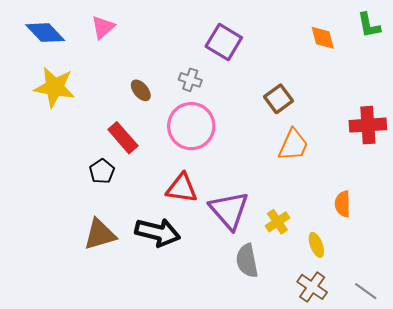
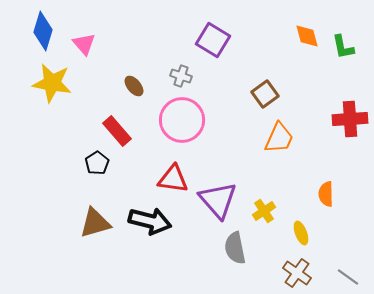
green L-shape: (369, 25) -> (343, 47), moved
pink triangle: (103, 27) -> (84, 44), moved, turned -30
blue diamond: (45, 33) -> (43, 31), turned 60

